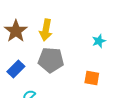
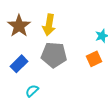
orange square: (92, 78) -> (94, 59), moved, turned -35

